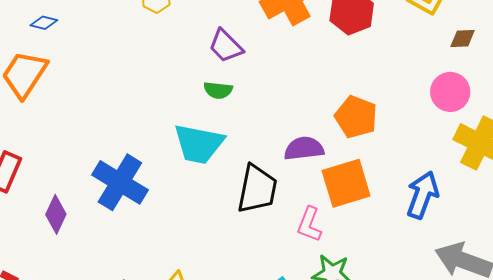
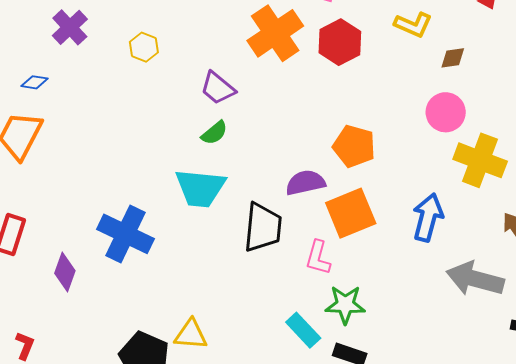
green semicircle: (218, 90) -> (214, 133), turned -40

